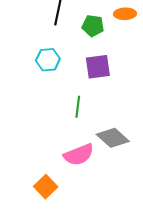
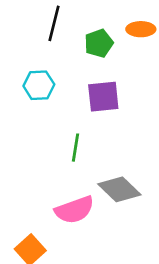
green pentagon: (93, 26) -> (99, 43), turned -30

